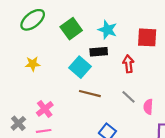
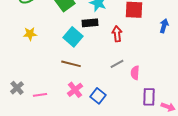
brown line: (90, 94) -> (71, 64), moved
gray line: (128, 97) -> (117, 64), turned -72
pink cross: (45, 109) -> (75, 90), moved

